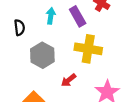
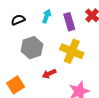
black semicircle: (19, 28) -> (18, 20), turned -120

